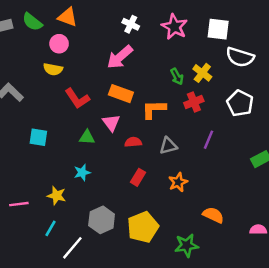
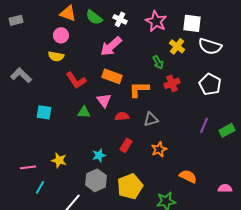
green semicircle: (32, 22) -> (94, 17), moved
yellow cross: (202, 73) -> (177, 46), moved
purple line: (208, 140) -> (204, 125), moved
cyan star: (82, 172) -> (99, 155), moved
cyan line: (51, 228) -> (40, 187), moved

